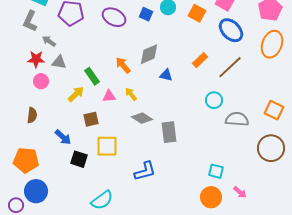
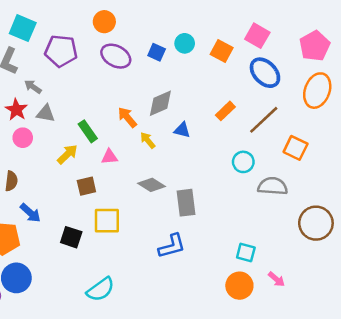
red star: (36, 59) -> (16, 110), turned 30
yellow arrow: (131, 94) -> (148, 140), moved
orange square: (274, 110) -> (296, 148), moved
blue arrow: (63, 137) -> (30, 213), moved
blue L-shape: (145, 171) -> (172, 246), moved

